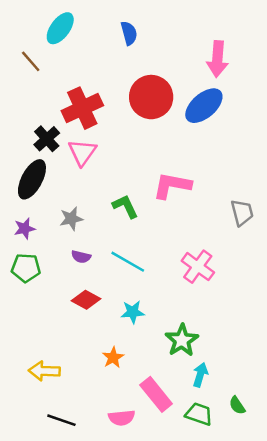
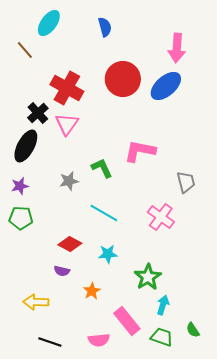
red cross: (82, 108) -> (67, 88), turned -36
gray trapezoid: (242, 213) -> (186, 182), moved
gray star: (71, 219) -> (69, 181), moved
purple semicircle: (81, 257) -> (62, 271), moved

